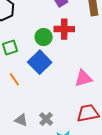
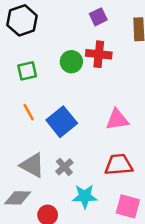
blue square: (40, 62) -> (62, 122), moved
gray triangle: (21, 120) -> (32, 165), size x1.5

